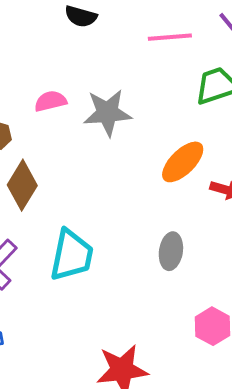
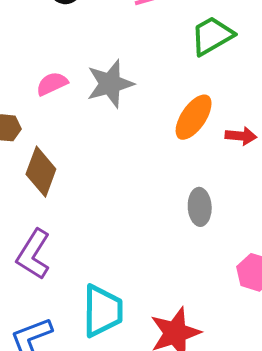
cyan trapezoid: (72, 255) -> (103, 311), moved

